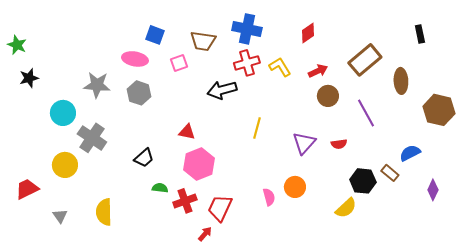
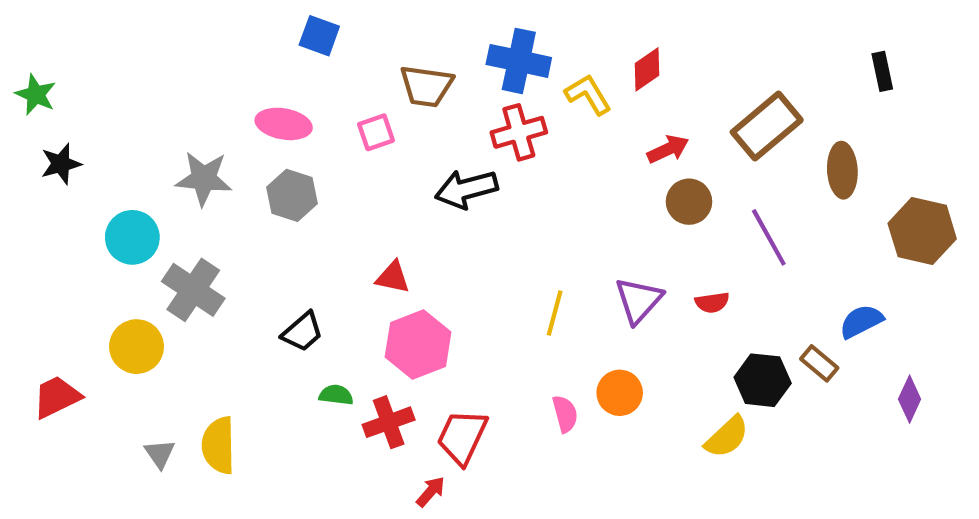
blue square: (155, 35) -> (319, 36), moved
yellow L-shape: (280, 67) -> (588, 95), moved
yellow line: (257, 128) -> (555, 313), moved
gray triangle: (60, 216) -> (160, 454), moved

